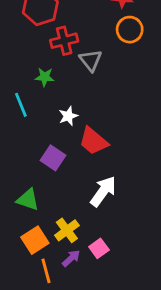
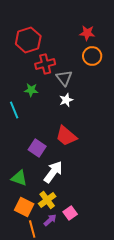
white star: (68, 116) -> (66, 100), moved
white arrow: (103, 191) -> (53, 172), moved
orange square: (35, 240) -> (24, 207), turned -30

